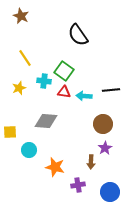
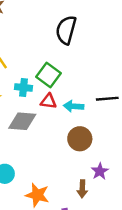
black semicircle: (78, 35) -> (66, 30), turned 50
gray diamond: (46, 121) -> (22, 121), moved
brown circle: (103, 124) -> (80, 139), moved

